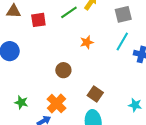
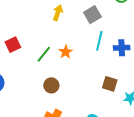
green line: (69, 12) -> (44, 54), moved
brown square: (95, 94) -> (110, 84), moved

